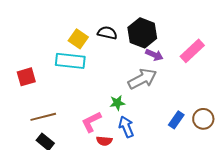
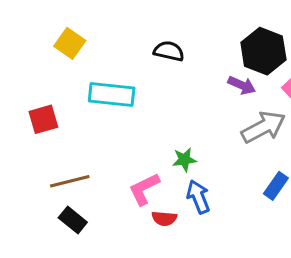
black hexagon: (142, 33) -> (263, 51), moved
yellow square: (78, 39) -> (70, 43), moved
gray arrow: (142, 79) -> (263, 127), moved

